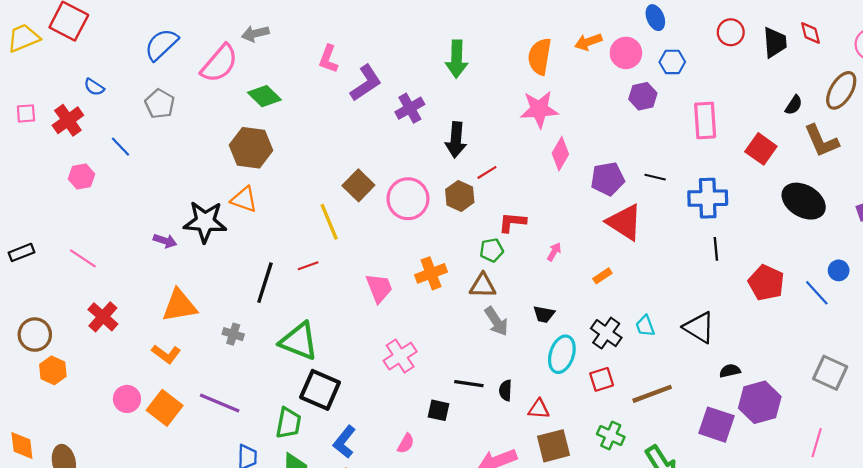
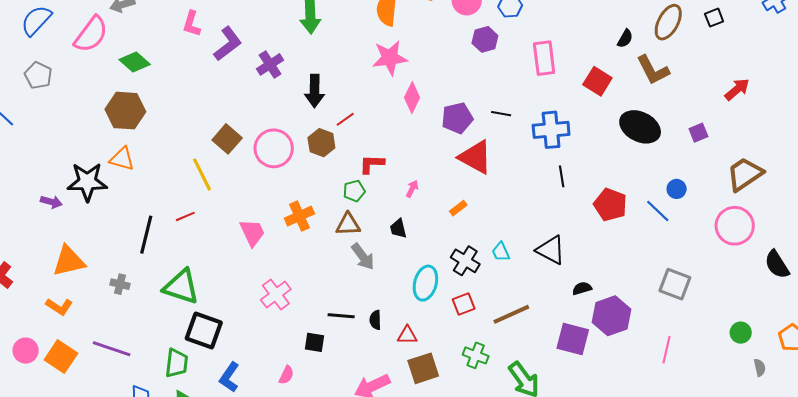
black trapezoid: (544, 314) -> (398, 229), moved, turned 70

